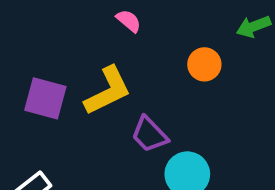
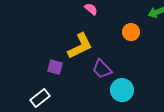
purple square: (45, 98) -> (55, 67), moved, size x0.7

